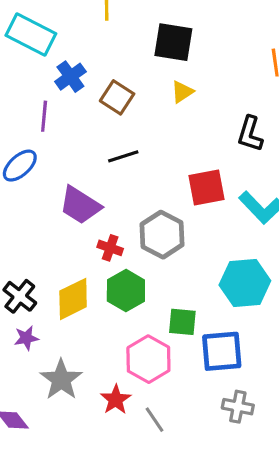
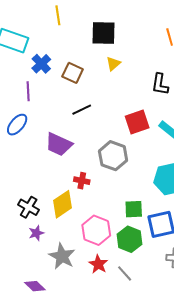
red cross: (110, 248) -> (82, 181), moved
green hexagon: (126, 291) -> (130, 239), moved
pink hexagon: (148, 359) -> (96, 230), moved

